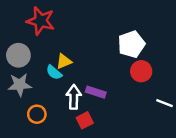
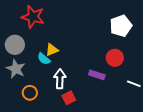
white pentagon: (131, 44) -> (121, 26), moved
gray star: (20, 85) -> (16, 69), turned 30
purple rectangle: (96, 92) -> (97, 75), moved

